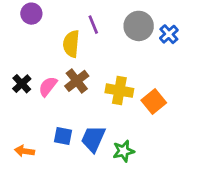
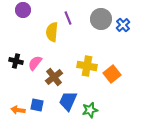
brown cross: (77, 81) -> (54, 77), moved
black cross: (22, 84) -> (16, 61), turned -32
blue square: (63, 136) -> (37, 105), moved

